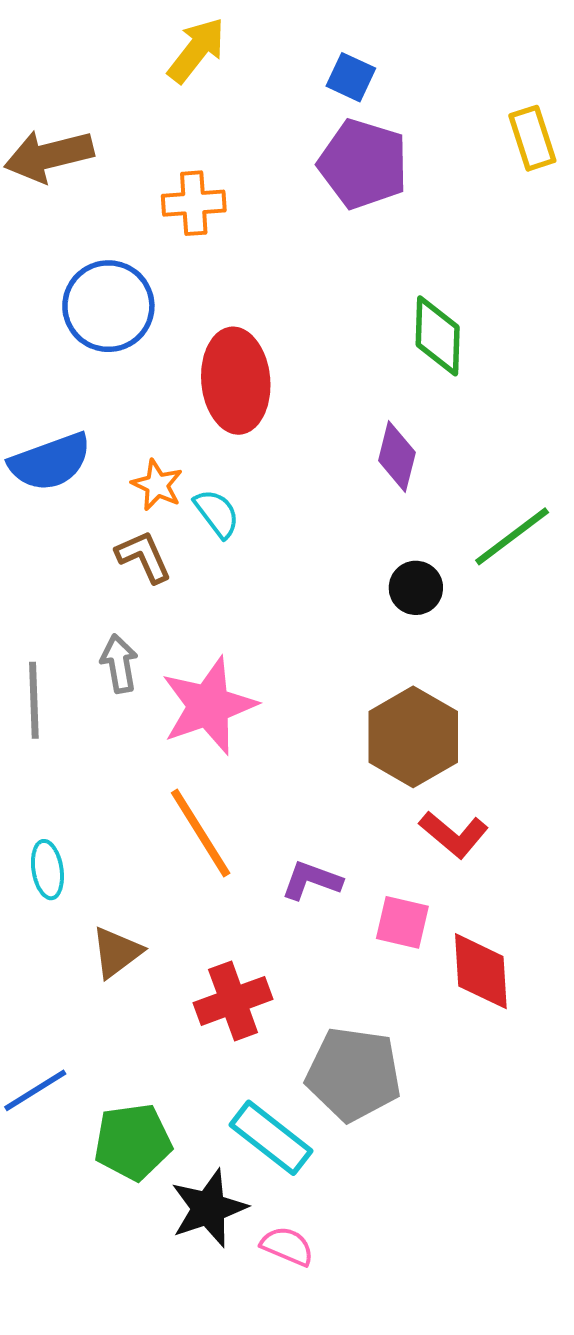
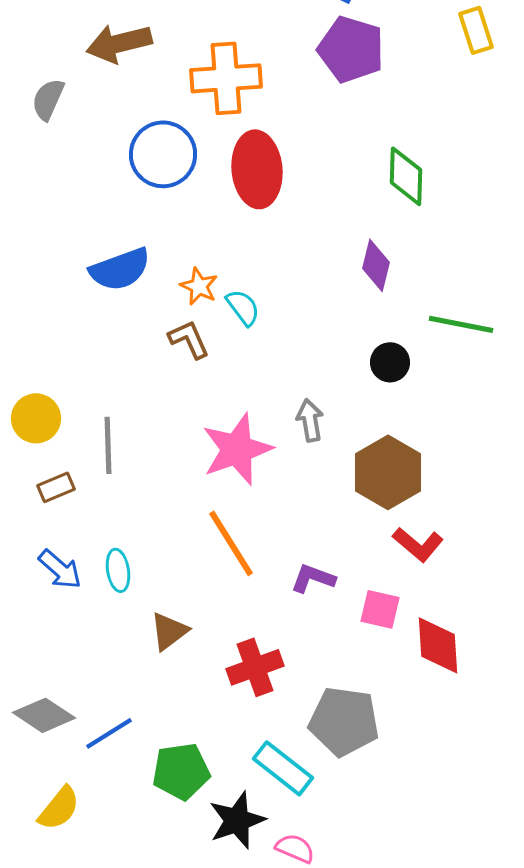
orange cross: (194, 203) -> (226, 78), size x1.5
red ellipse: (236, 381) -> (257, 169), moved
green line: (512, 536) -> (461, 324), turned 48
gray arrow: (119, 664) -> (310, 420), moved

